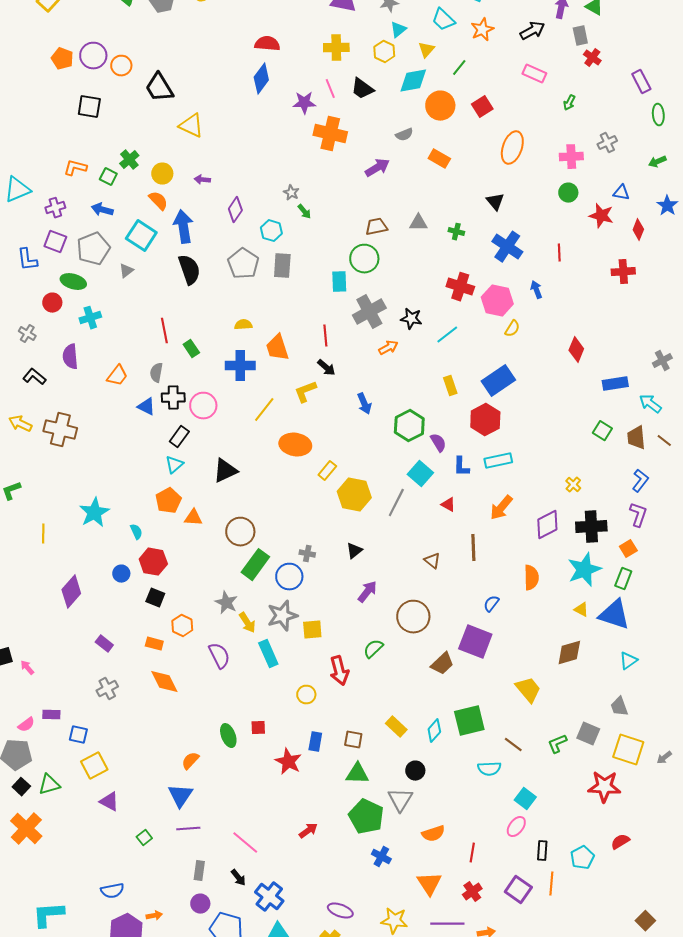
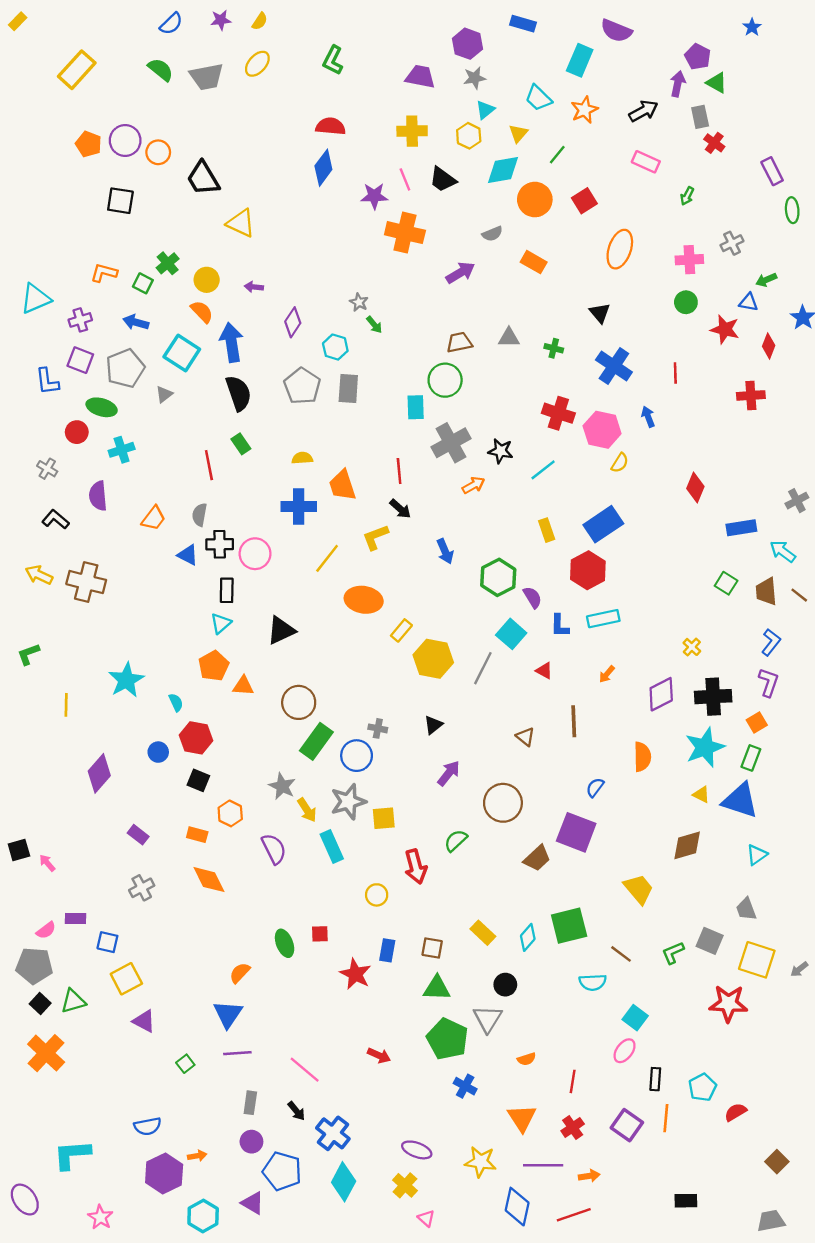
green arrow: (657, 162) -> (766, 280), moved
green rectangle: (191, 349) -> (241, 444), moved
black rectangle: (179, 437) -> (227, 590), turned -35
orange arrow: (501, 508) -> (607, 674), size x0.6
red arrow: (308, 831) -> (379, 1055), turned 60
orange semicircle: (433, 834) -> (527, 1059), size x0.7
red semicircle: (620, 842) -> (736, 1112), moved

